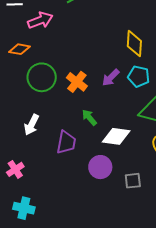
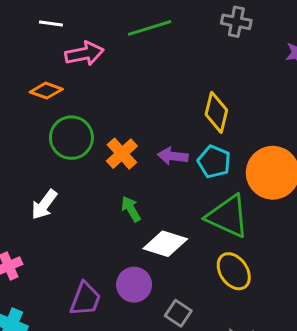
purple arrow: (111, 78) -> (173, 156), turned 42
purple trapezoid: (66, 142) -> (85, 299), moved
gray square: (133, 181) -> (178, 313), turned 30

